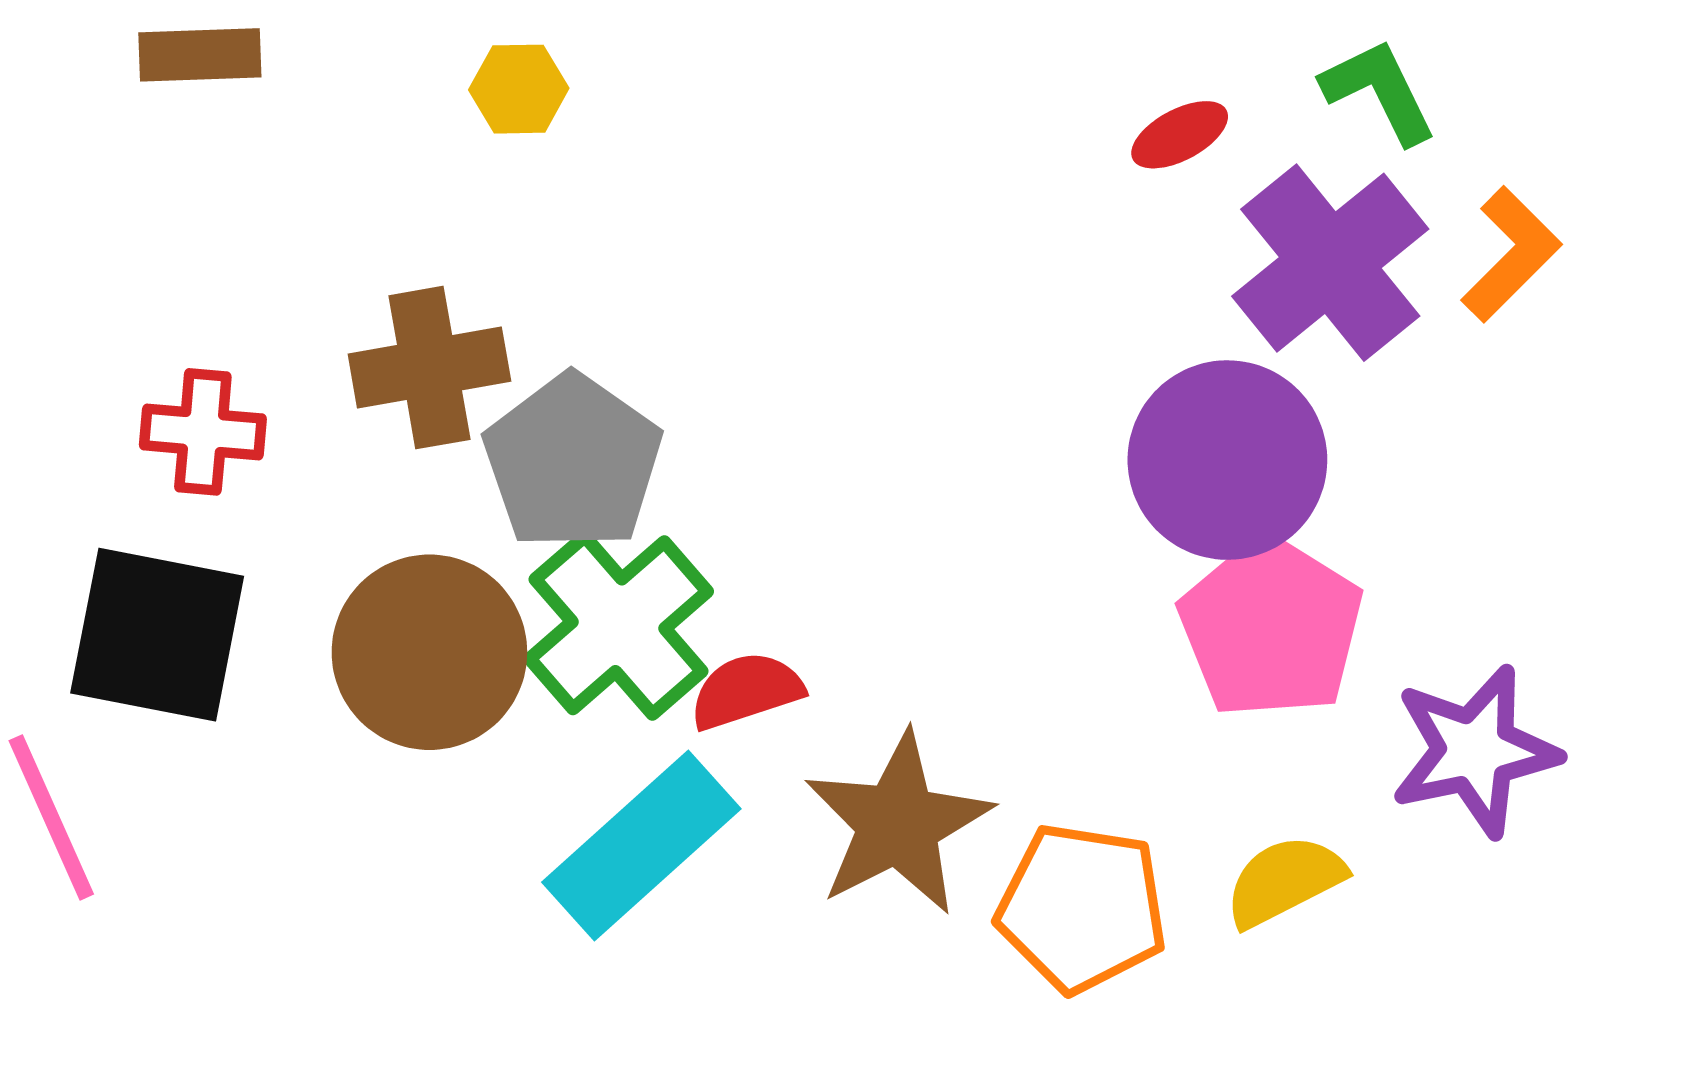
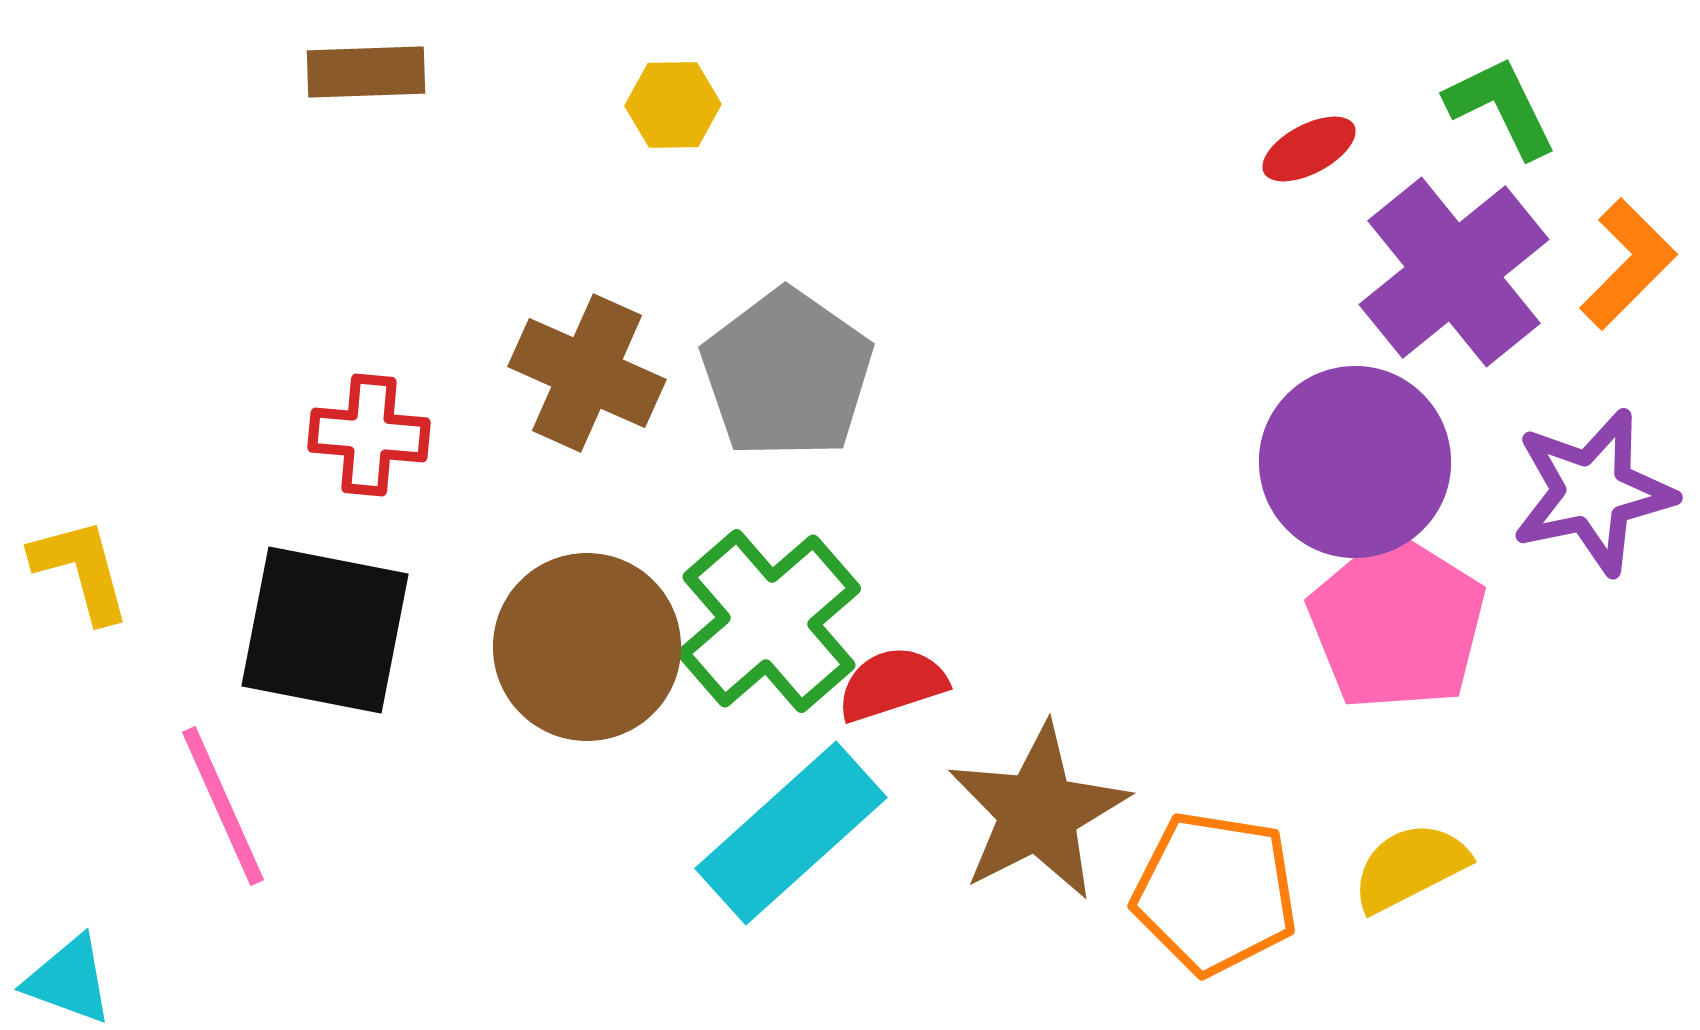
brown cross: (429, 368) -> (587, 373), turned 34
gray pentagon: (573, 462) -> (787, 374), moved
purple star: (1475, 751) -> (1593, 492), moved

